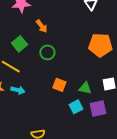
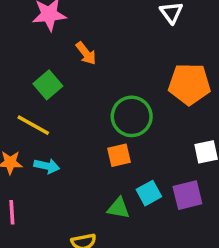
green circle: (47, 52) -> (132, 116), moved, size x1.5
orange square: (59, 85) -> (119, 155), turned -32
green triangle: (85, 88) -> (118, 208), moved

